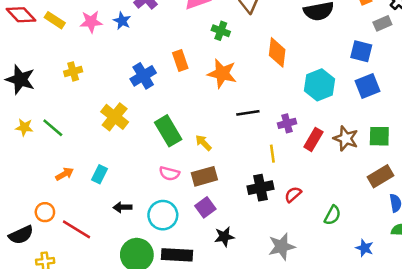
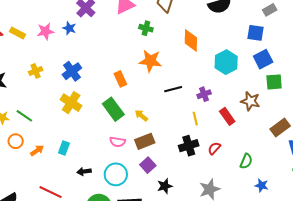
orange rectangle: (180, 61) -> (120, 79), moved
blue cross: (143, 76) -> (72, 71), moved
green square: (379, 136) -> (274, 82), moved
red rectangle: (313, 139) -> (227, 116), moved, turned -60
orange circle: (45, 212) -> (16, 141), moved
blue star: (365, 248) -> (261, 185), moved

